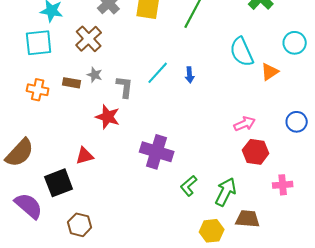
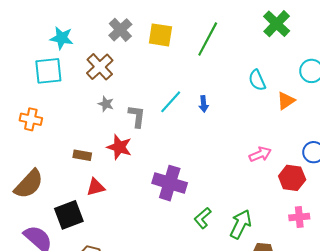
cyan semicircle: (242, 52) -> (257, 80), size x0.7
brown rectangle: (72, 83) -> (82, 155), moved
orange cross: (38, 90) -> (31, 119), moved
red hexagon: (256, 152) -> (292, 178), moved

